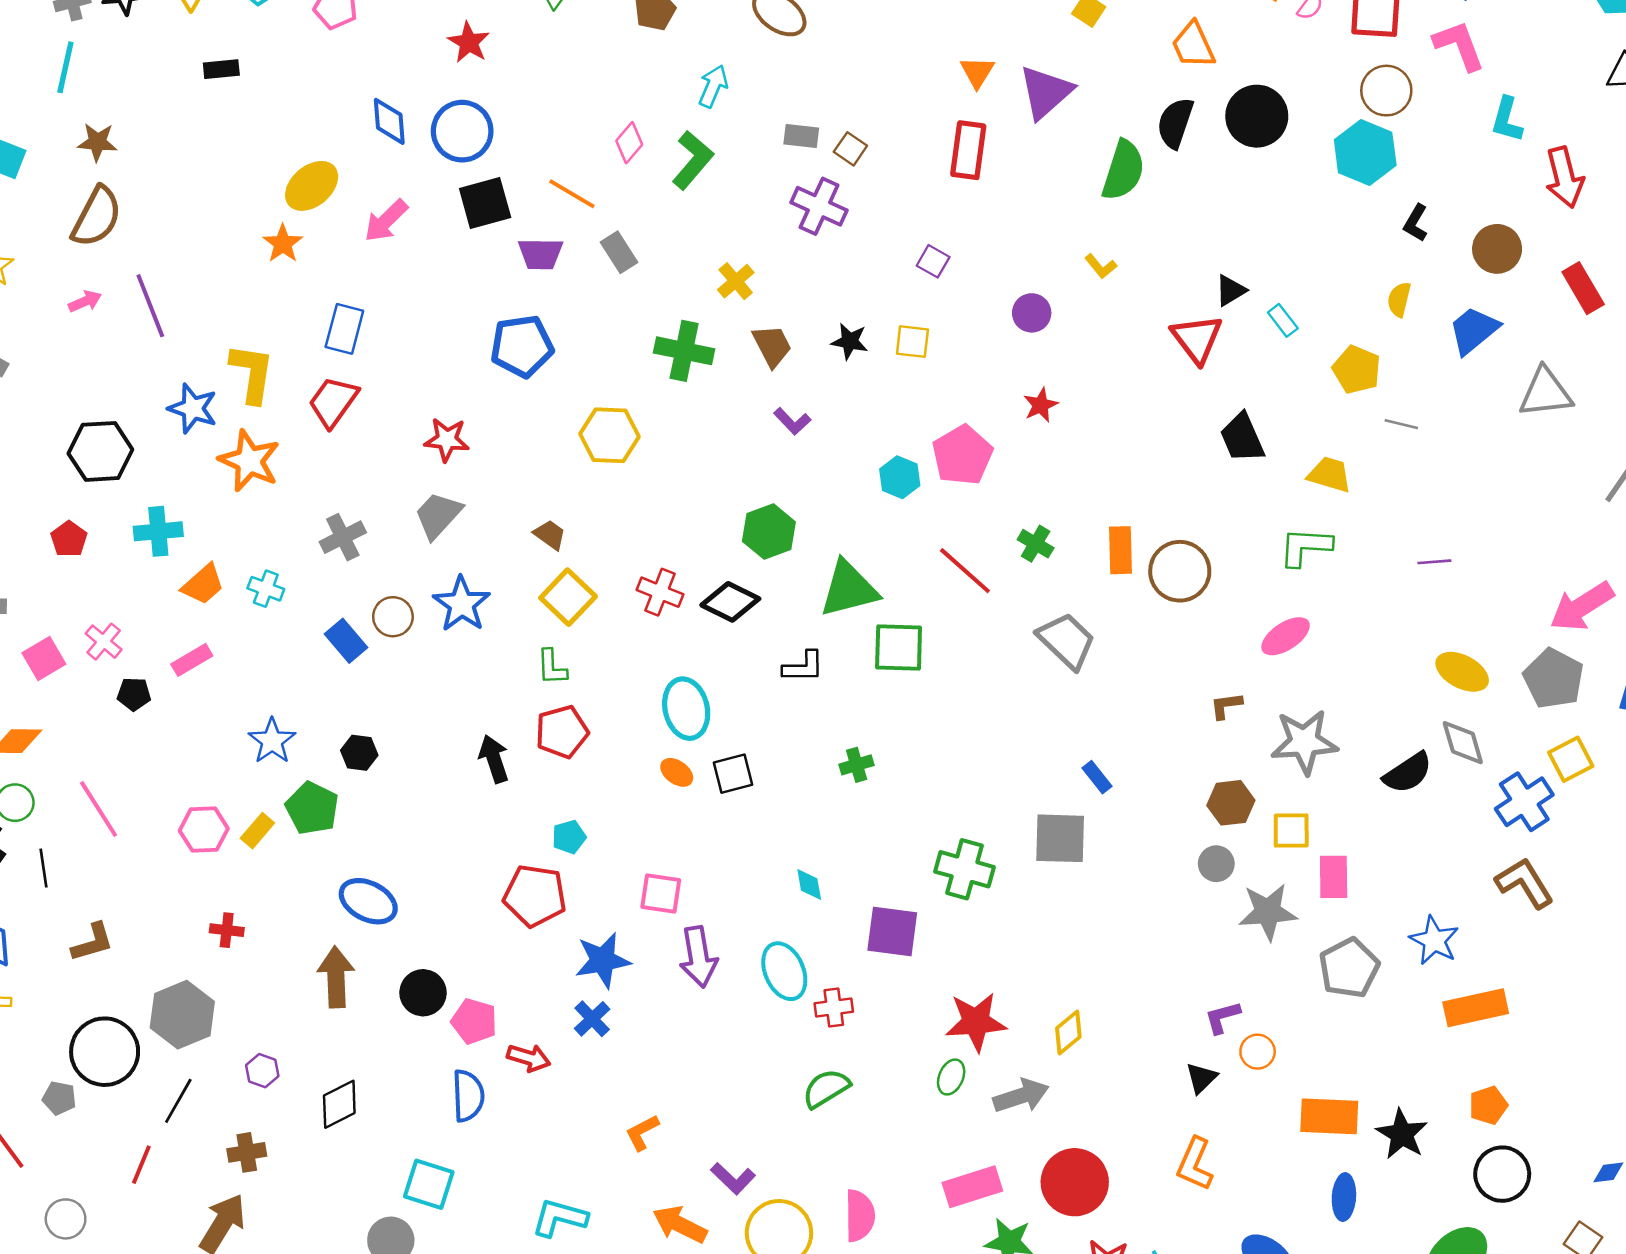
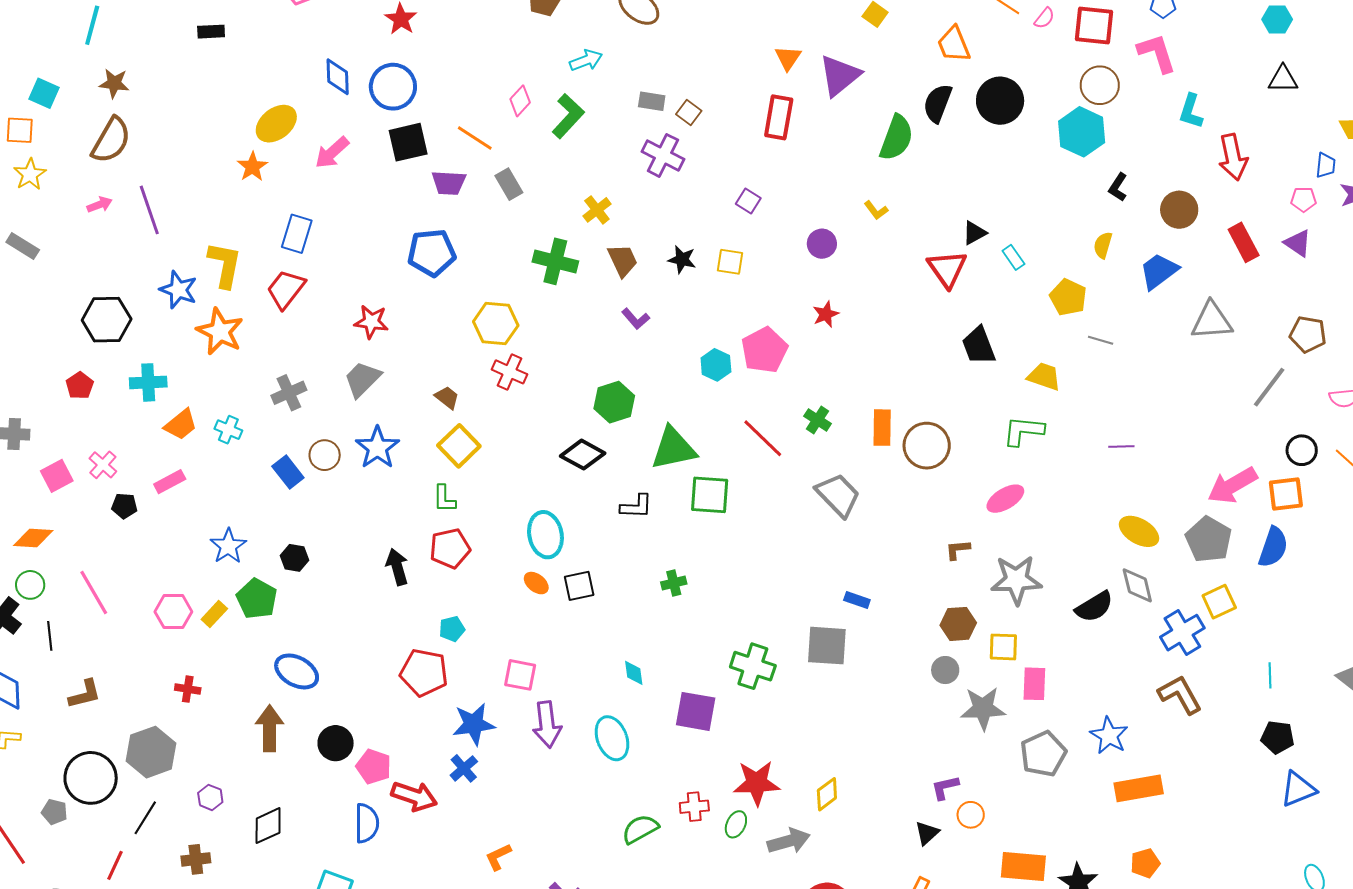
cyan arrow: (713, 86) -> (586, 60), turned 44
red cross: (660, 592) -> (510, 372), moved
blue rectangle: (1097, 777) -> (857, 600), turned -35
red cross: (834, 1007) -> (694, 807), moved
red arrow: (529, 1058) -> (414, 796), size x1.4

